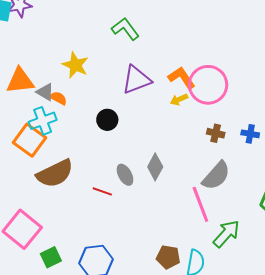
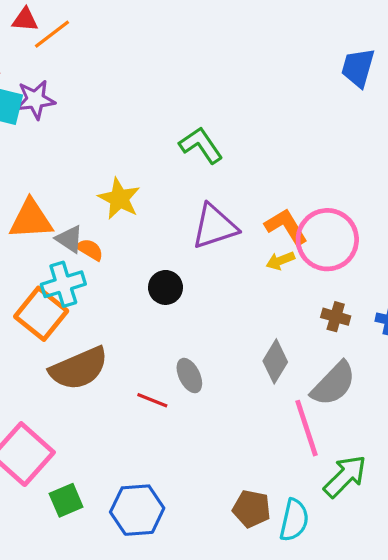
gray diamond: (155, 167) -> (275, 361), moved

